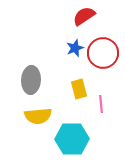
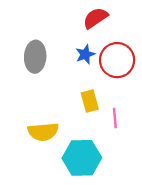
gray ellipse: (31, 80) -> (35, 57), moved

